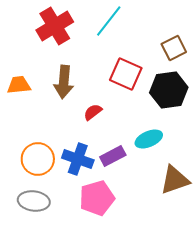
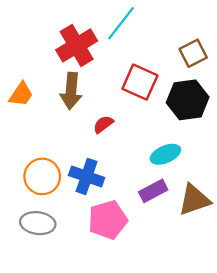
red cross: (55, 26) -> (77, 45), moved
orange trapezoid: (19, 85) -> (21, 94), turned 130
purple rectangle: (113, 156) -> (153, 191), moved

